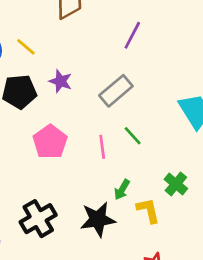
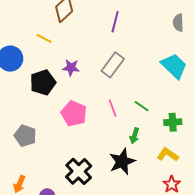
yellow line: (26, 47) -> (44, 38), moved
green line: (133, 136) -> (142, 106), moved
green cross: (176, 184) -> (173, 122), turned -30
yellow L-shape: (148, 210) -> (168, 155), moved, turned -30

